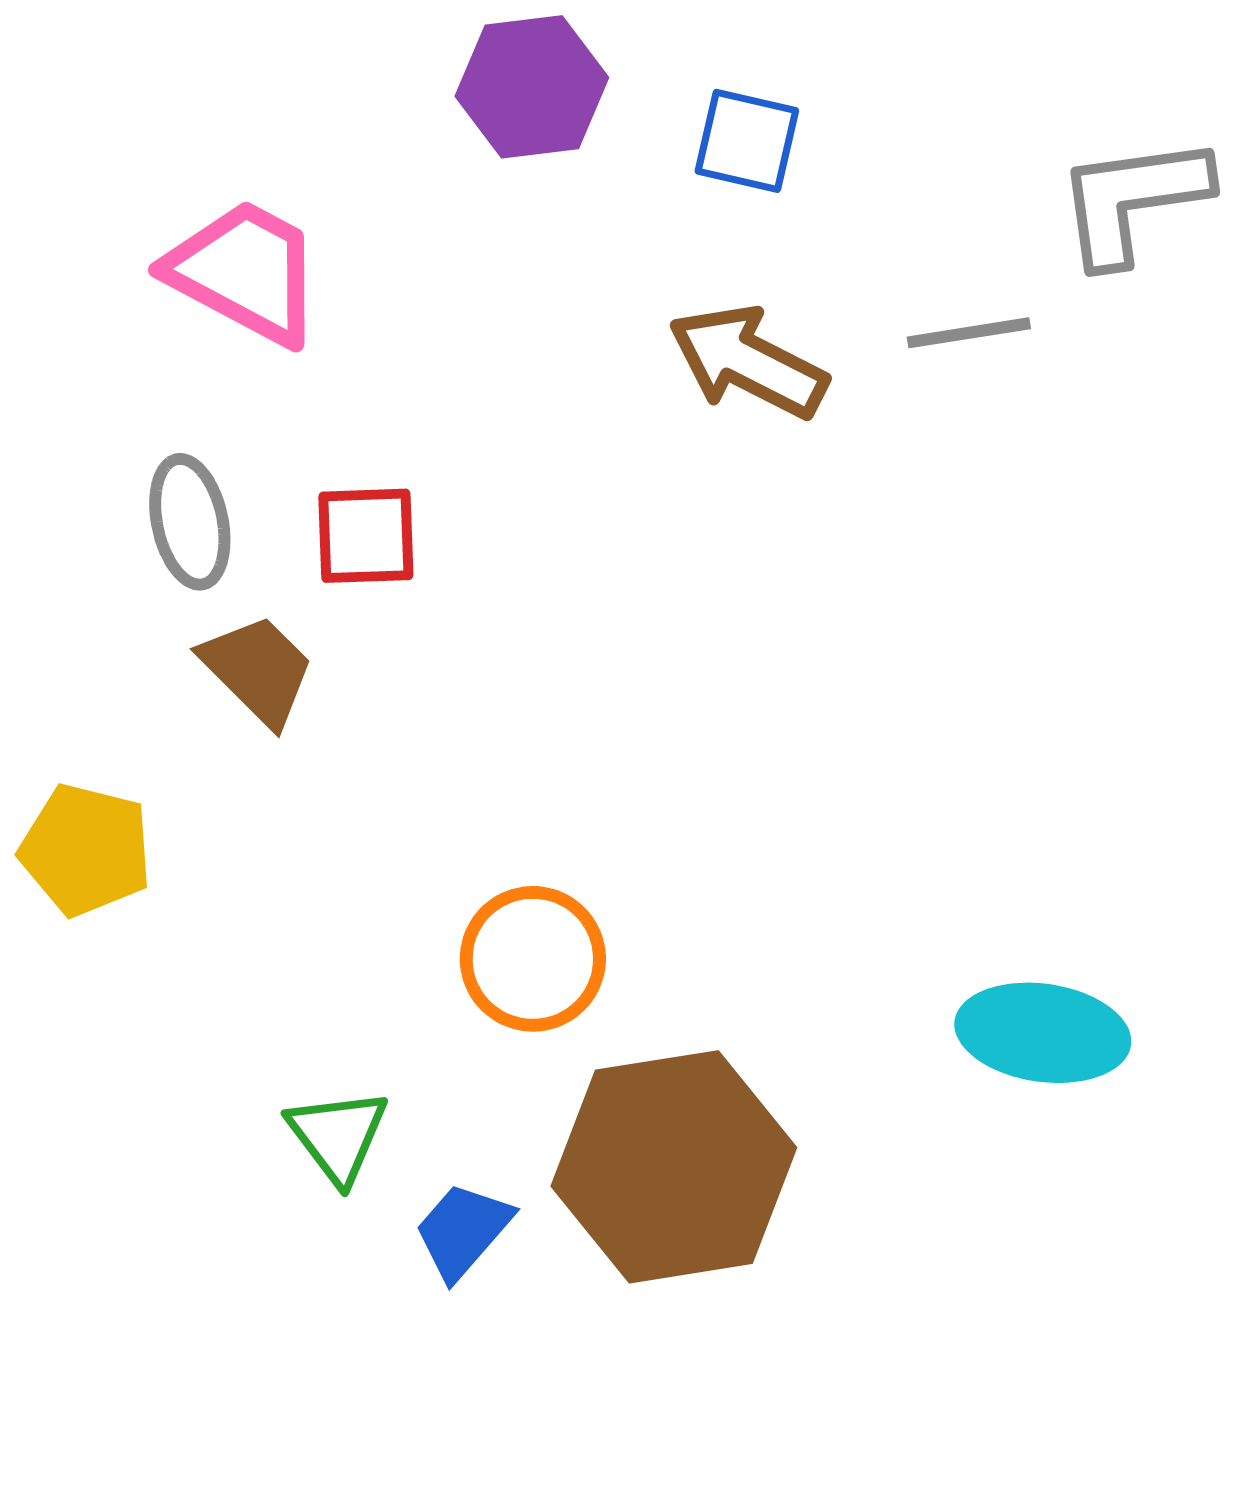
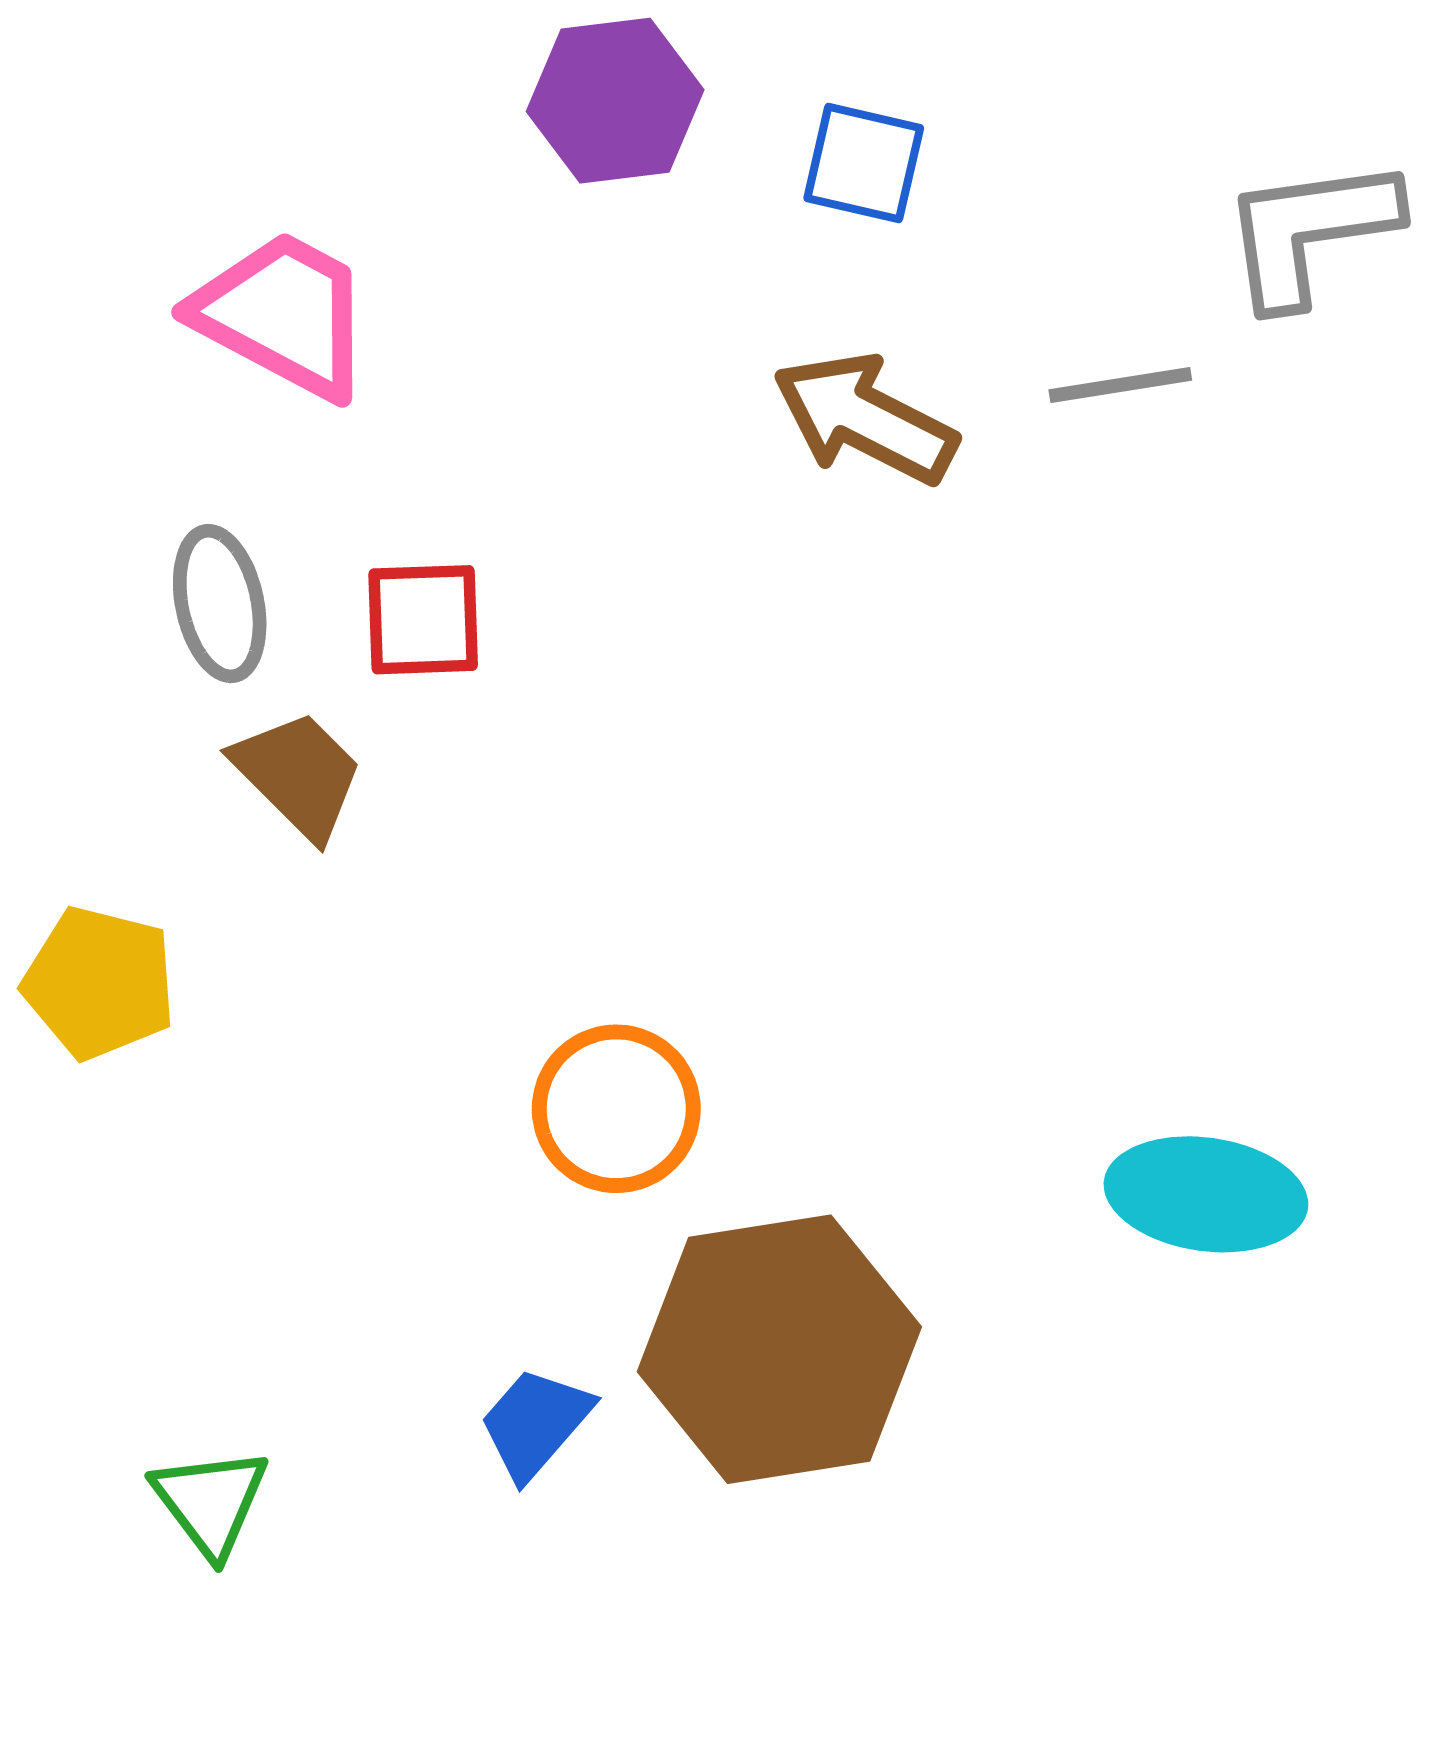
green triangle: (338, 1136) -> (210, 1502), moved

